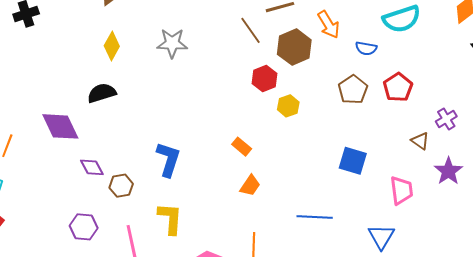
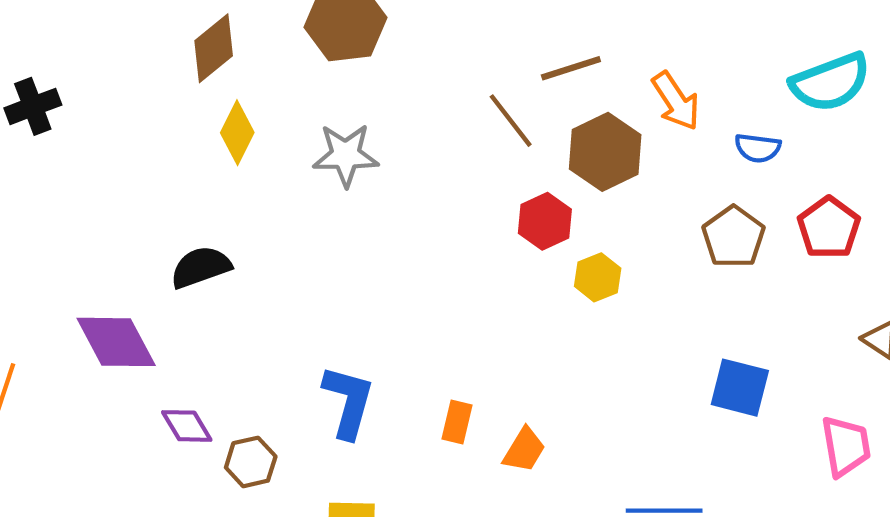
yellow diamond: (112, 46) -> (237, 133), moved
orange rectangle: (242, 147) -> (457, 422), moved, turned 66

